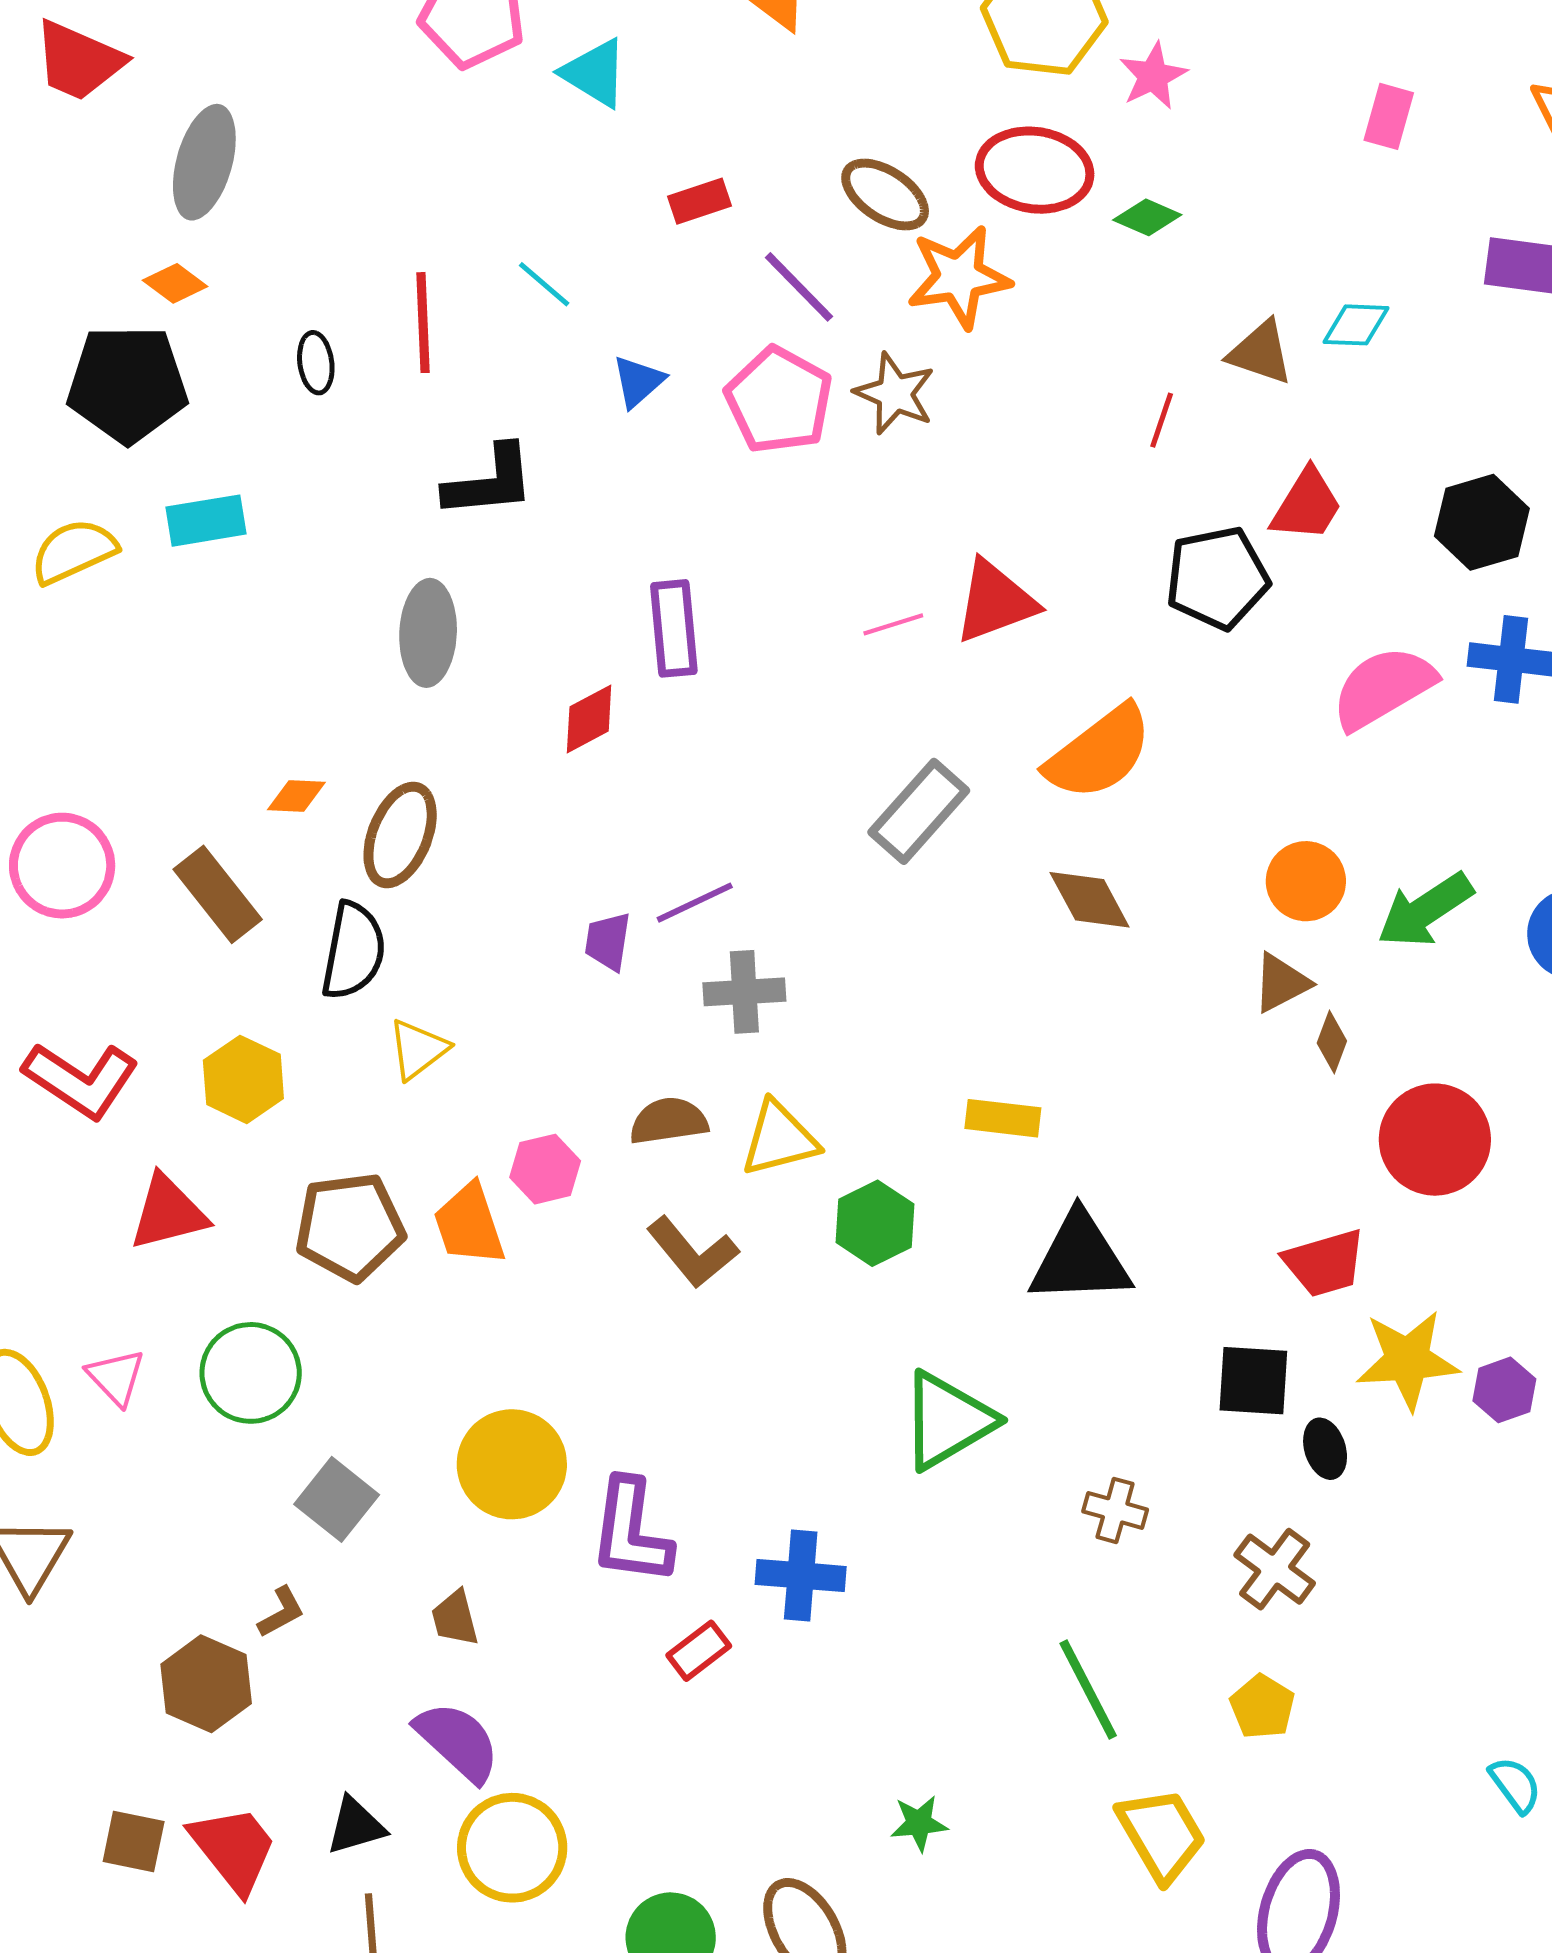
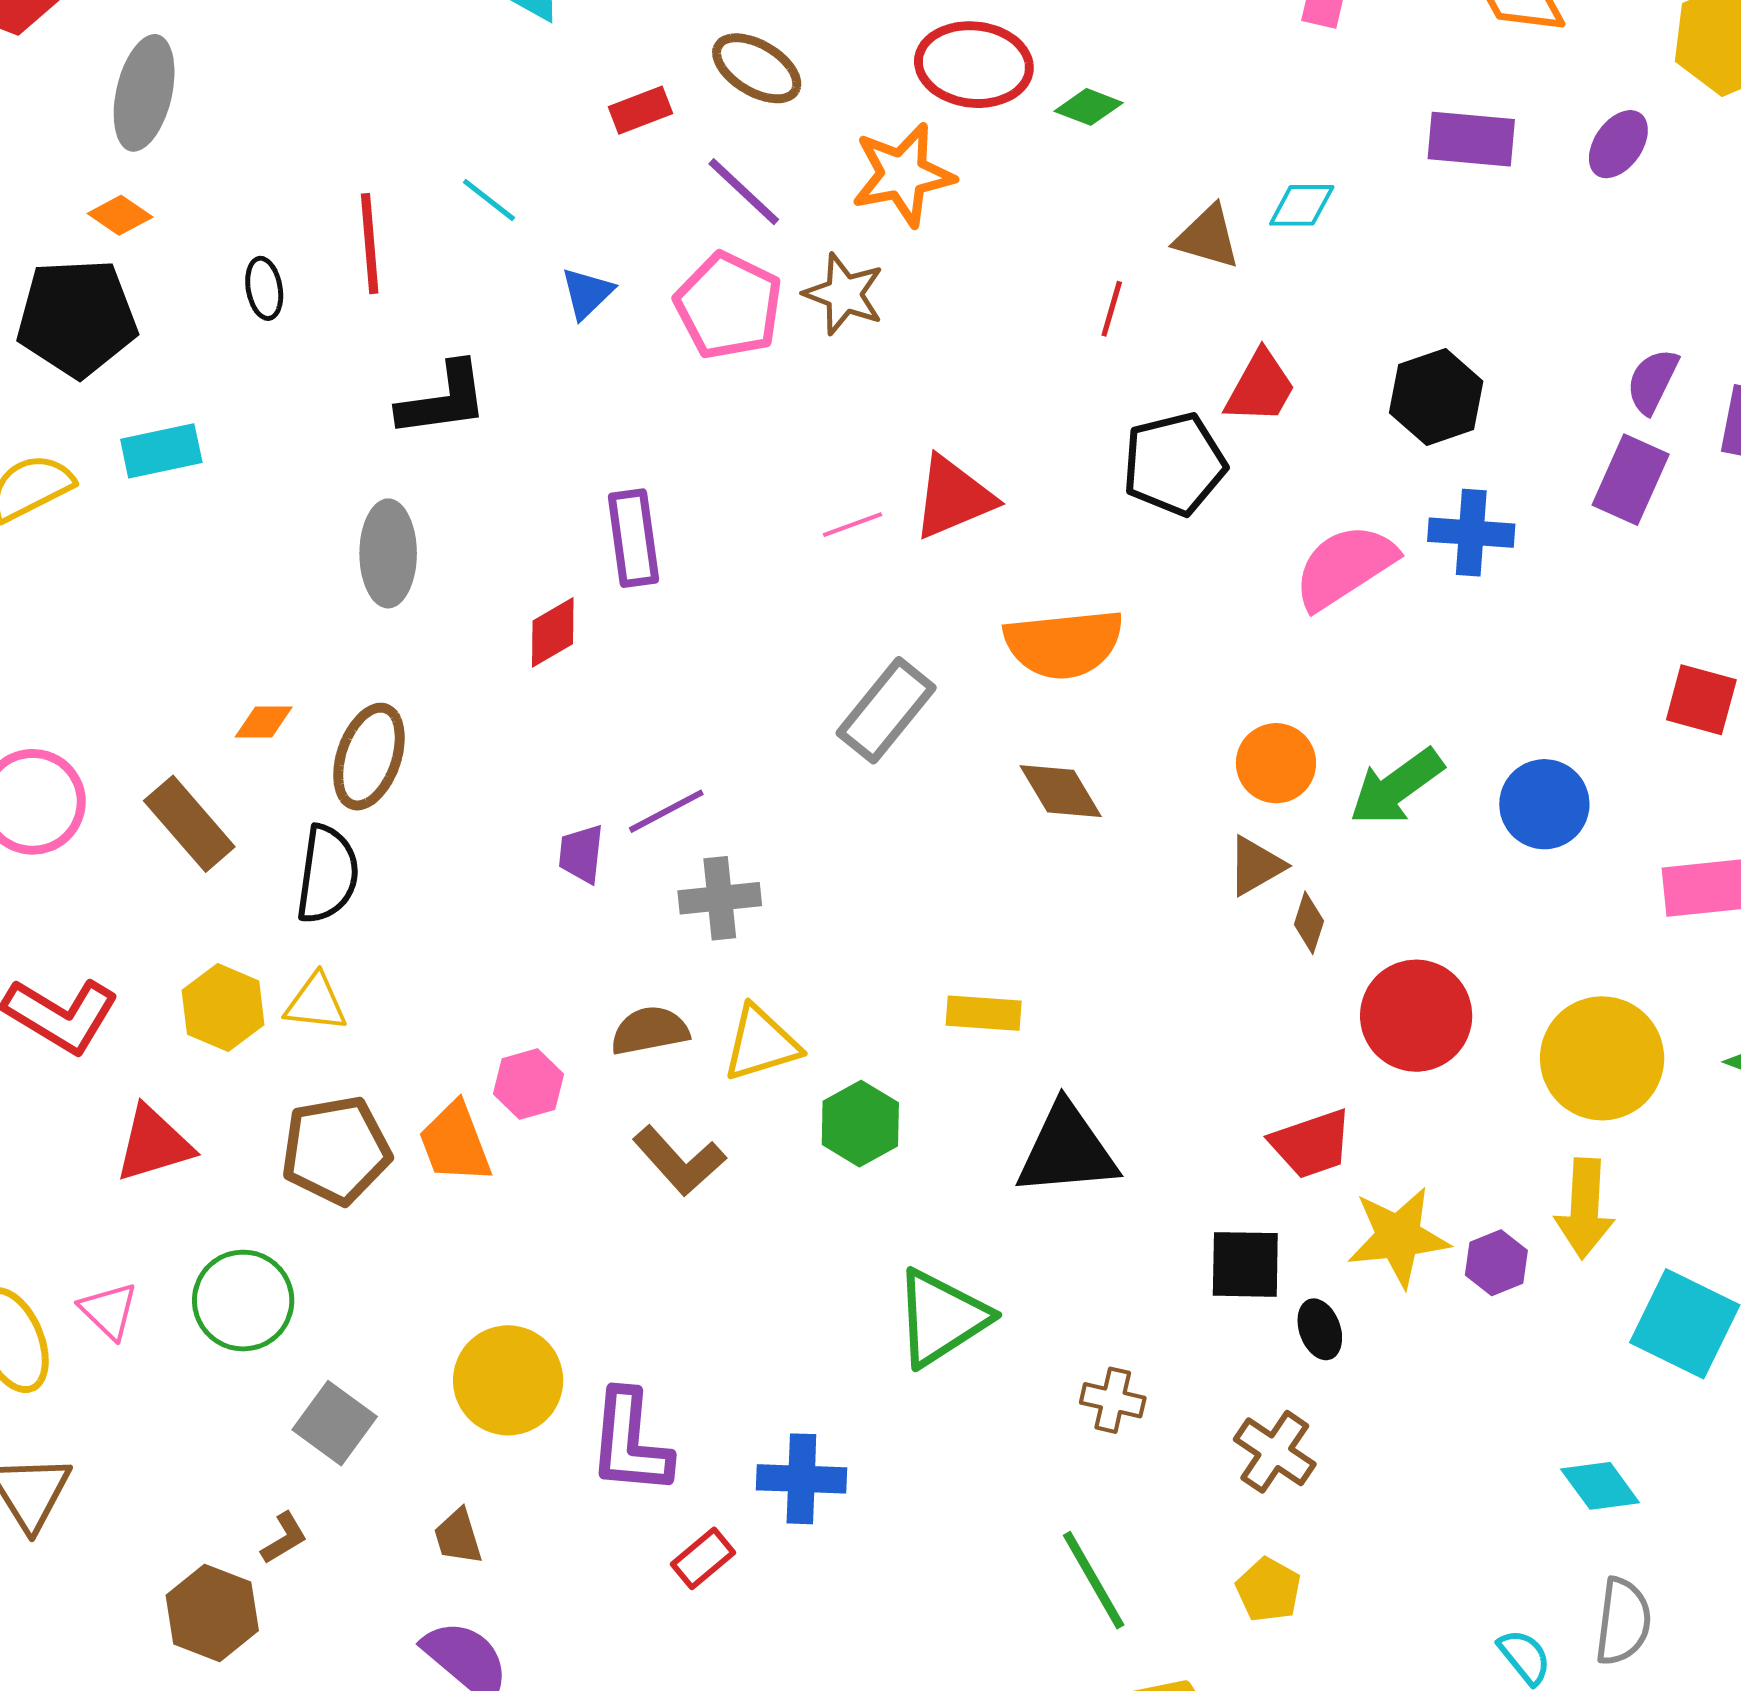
brown ellipse: (885, 195) -> (757, 68), moved
orange semicircle: (1099, 753) -> (1064, 644), turned 34
yellow triangle: (418, 1049) -> (316, 1003), moved, turned 46

